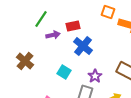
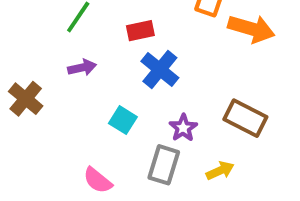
purple arrow: (53, 35) -> (82, 68), moved
brown cross: (25, 61) -> (26, 99), moved

